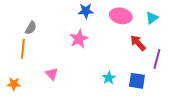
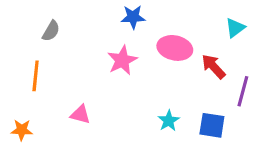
pink ellipse: (121, 16) -> (175, 48), moved
gray semicircle: (31, 28) -> (51, 31), moved
pink triangle: (52, 74) -> (80, 114), turned -32

